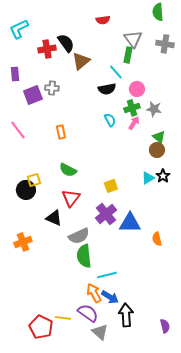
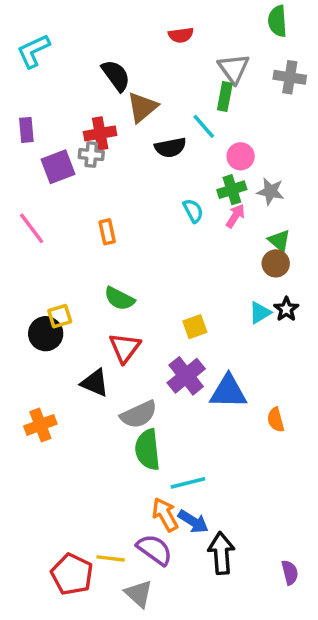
red cross: (47, 49) -> (100, 133), moved
black semicircle: (107, 89) -> (170, 148), moved
gray triangle: (100, 332) -> (139, 594), moved

